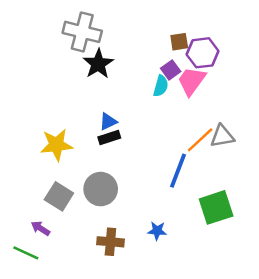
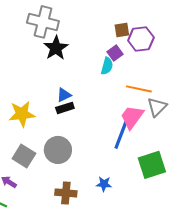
pink trapezoid: (191, 81) -> (132, 117), moved
gray triangle: (222, 136) -> (157, 107), turned -35
orange line: (200, 140) -> (139, 89), moved, turned 55

